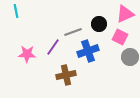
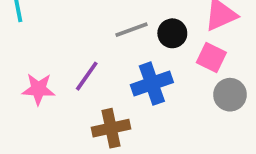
gray line: (73, 32) -> (131, 30), moved

